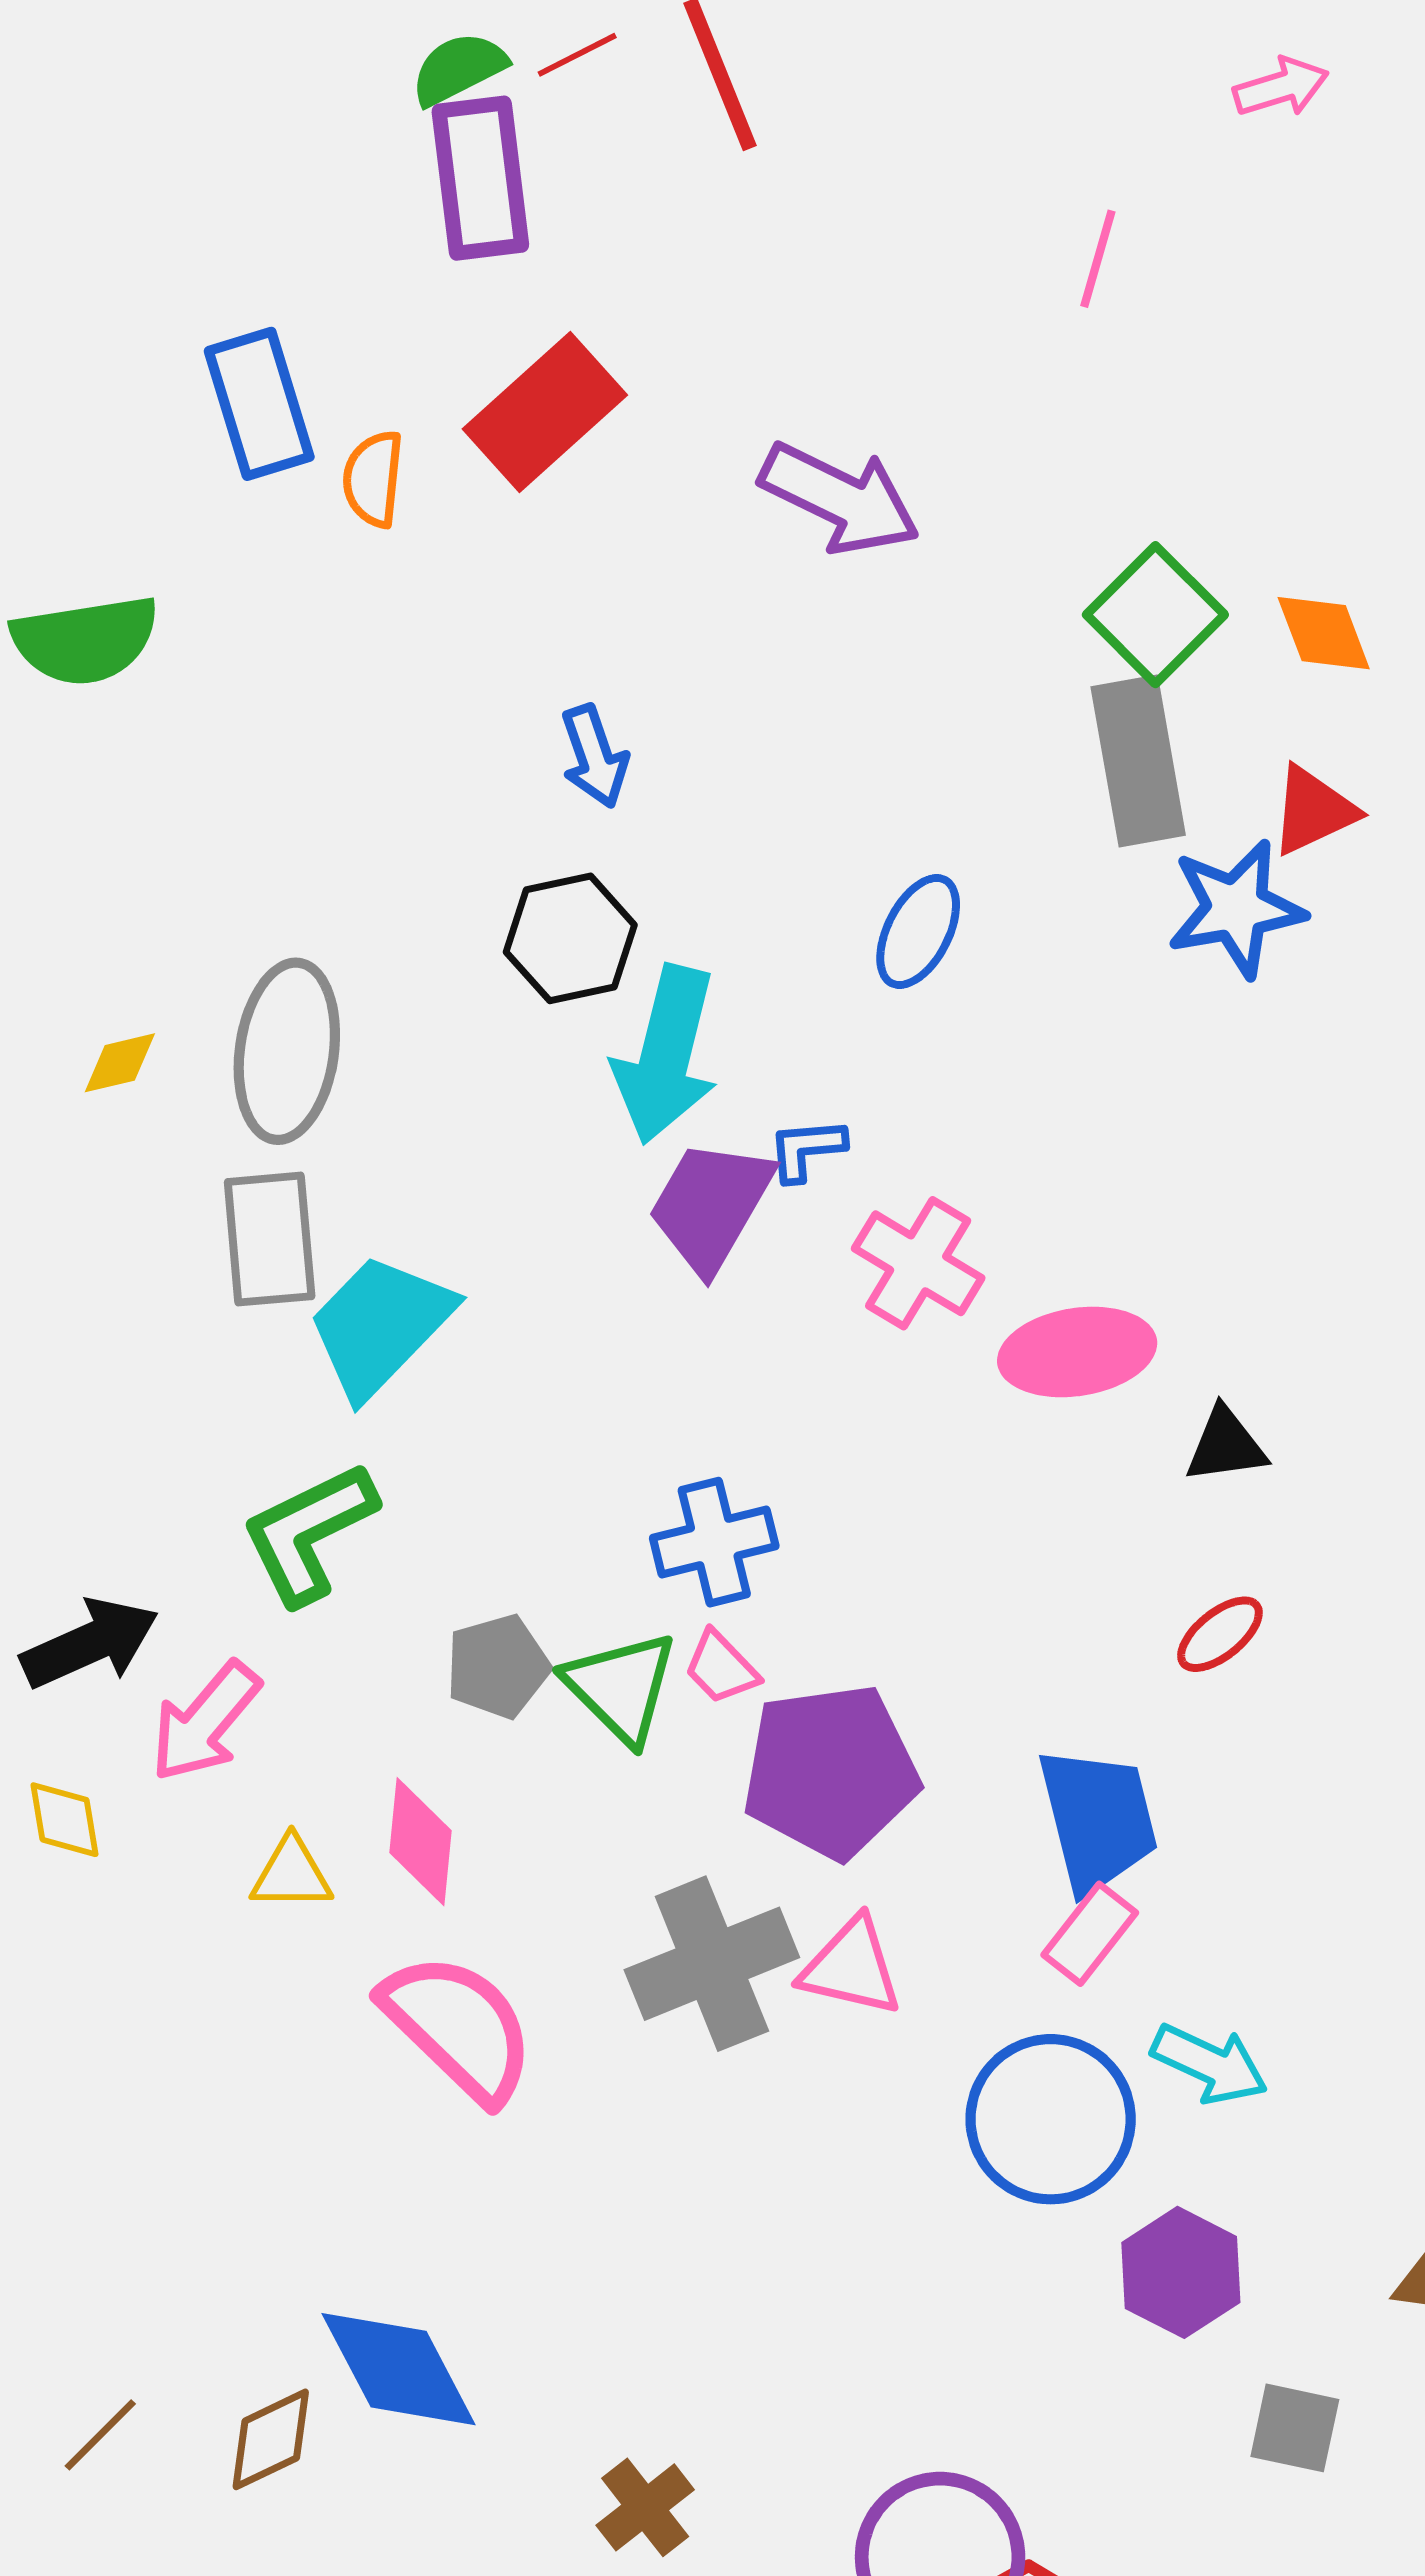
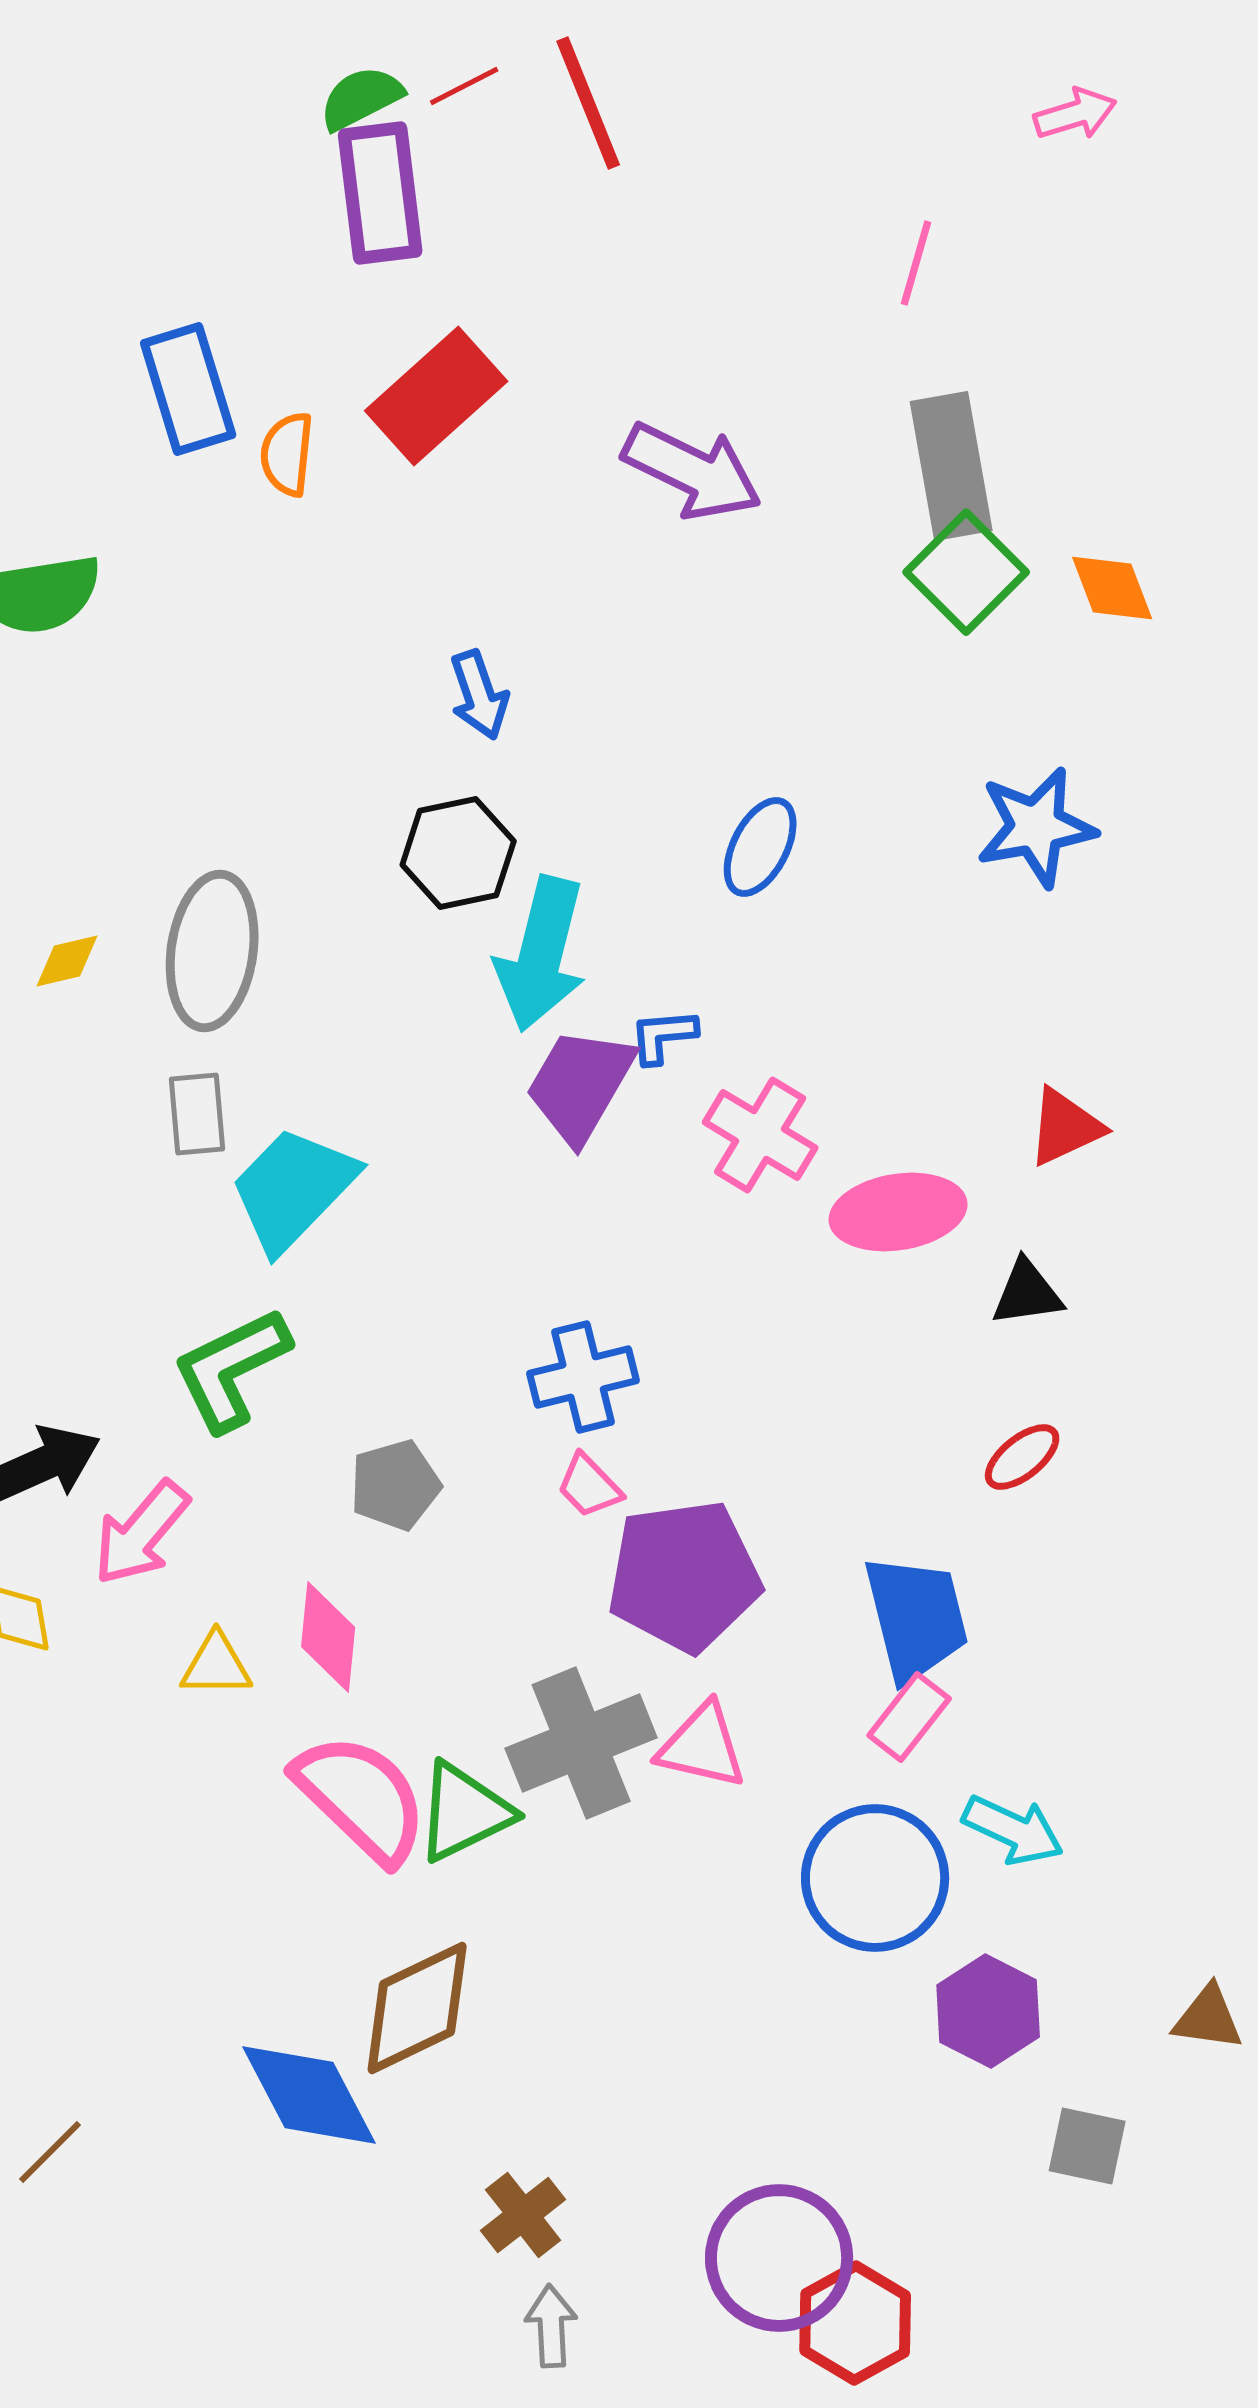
gray rectangle: (1138, 761) -> (951, 466), moved
red triangle: (1313, 811) -> (1065, 1127), moved
gray rectangle: (270, 1239) -> (197, 1114), size x0.7
green triangle: (621, 1687) -> (464, 1812), moved, turned 49
brown diamond: (271, 2439) -> (417, 2008), moved, size x1.5

